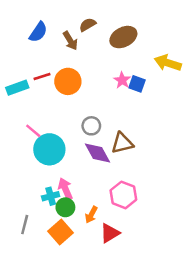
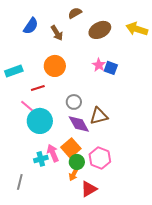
brown semicircle: (88, 25) -> (75, 13), moved
yellow arrow: (168, 63) -> (137, 29), moved
red line: (42, 77) -> (38, 88), moved
green circle: (65, 207) -> (77, 162), moved
orange square: (60, 232) -> (71, 148), moved

